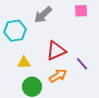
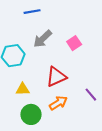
pink square: (81, 11) -> (74, 43), moved, turned -32
purple line: (82, 64) -> (91, 95), moved

